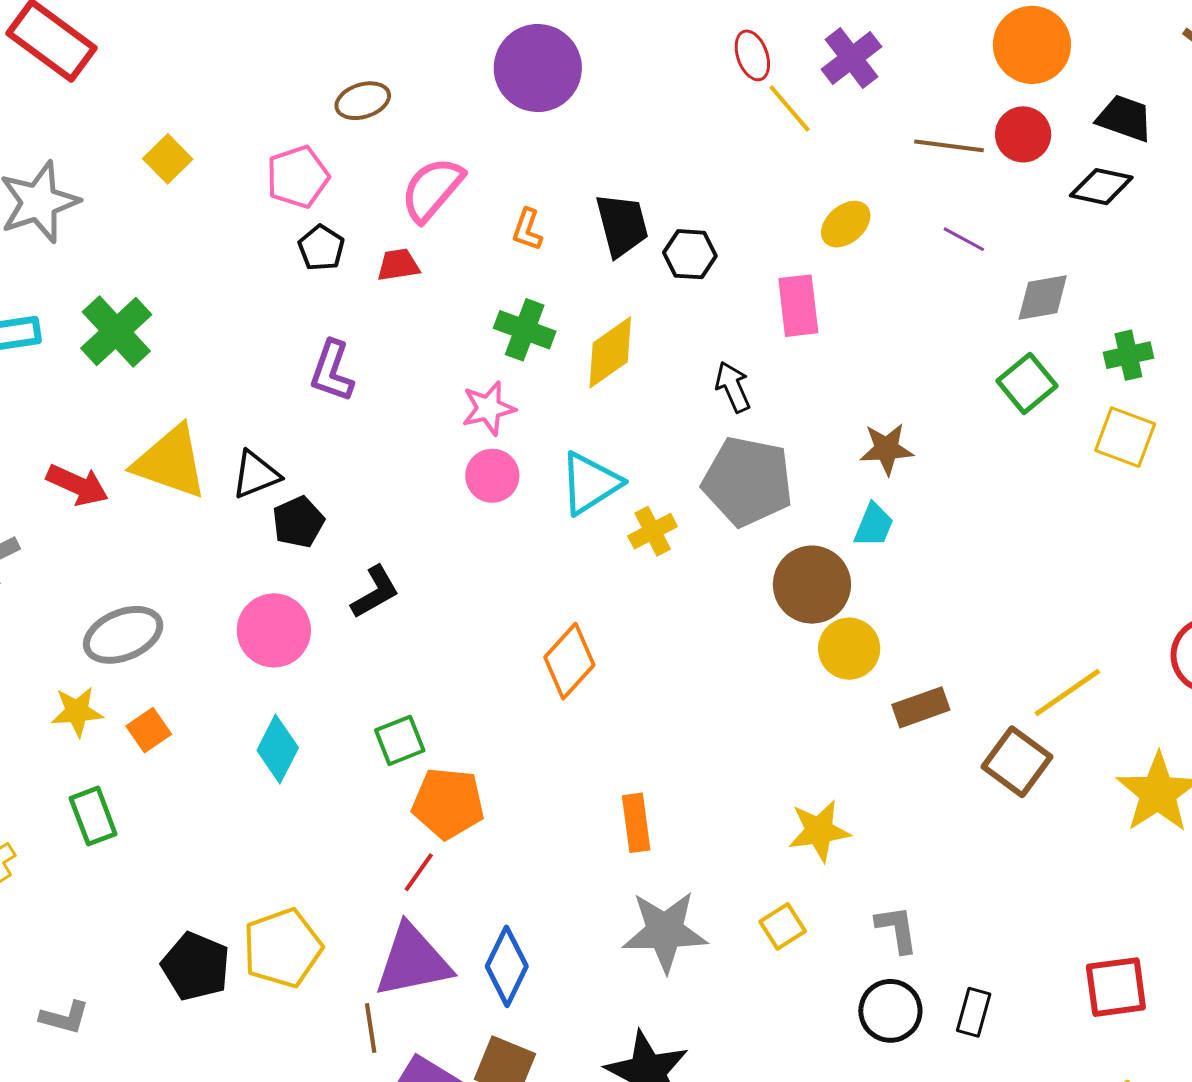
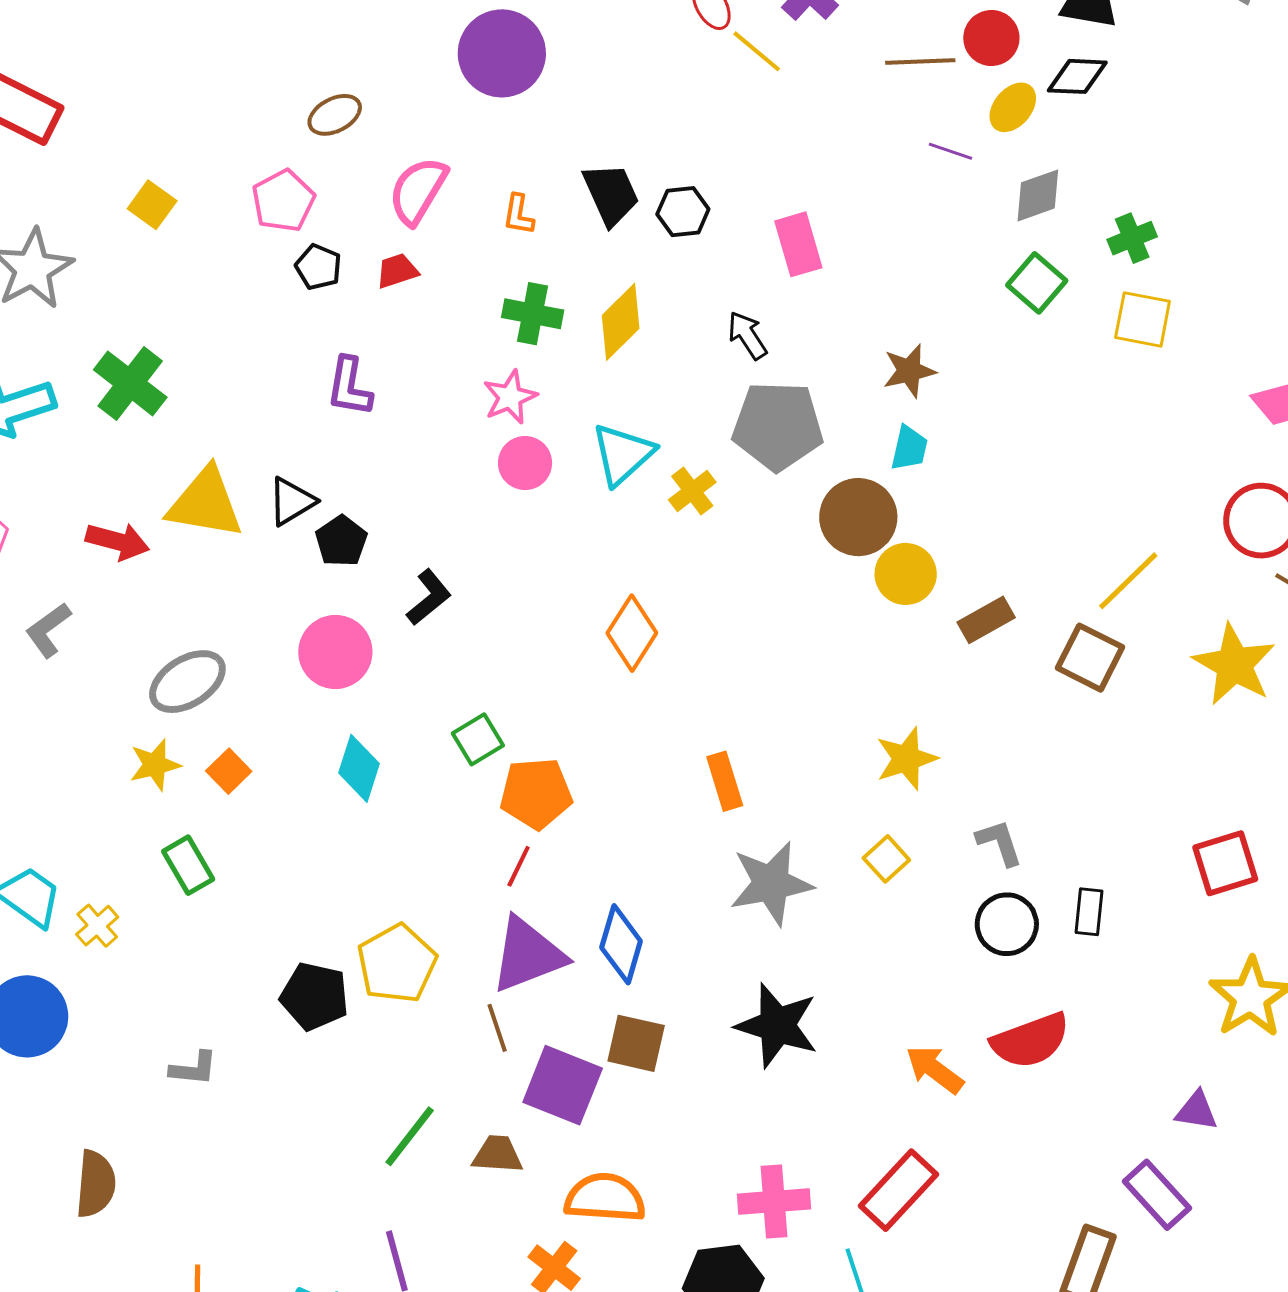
yellow ellipse: (846, 224) -> (1013, 107), moved

